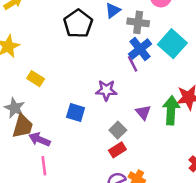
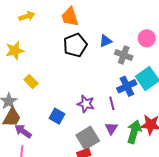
blue cross: (140, 49) -> (127, 86), moved
purple line: (133, 64) -> (112, 103), moved
gray square: (118, 130) -> (88, 138), size x1.6

